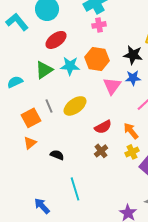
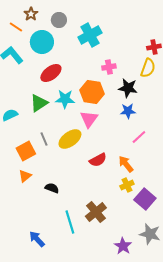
pink cross: (99, 25) -> (109, 67), moved
pink triangle: (112, 86) -> (89, 119), moved
brown cross: (101, 151) -> (96, 212), moved, size x1.5

